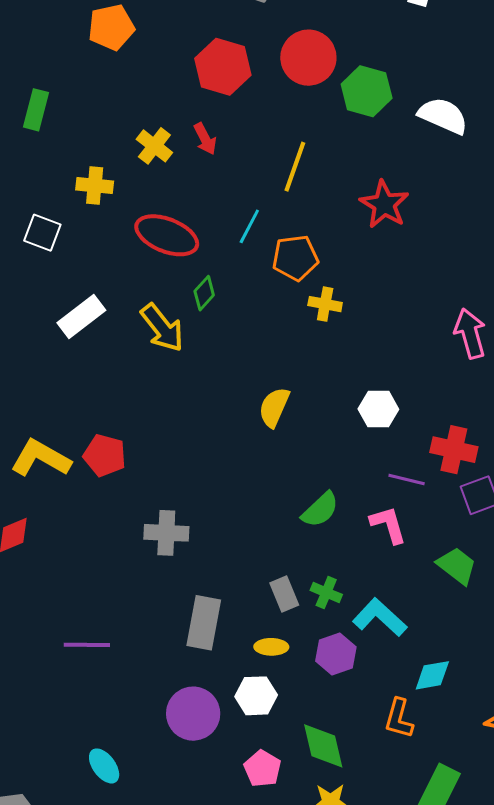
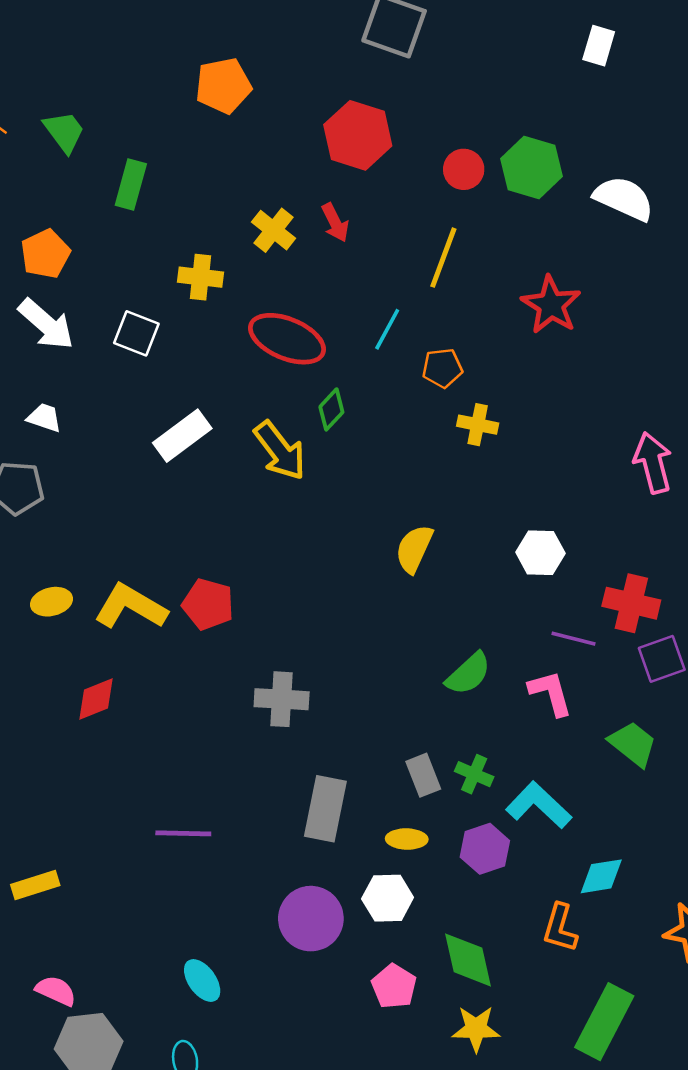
red circle: (308, 58) -> (464, 169), moved, size x0.6
orange pentagon: (295, 258) -> (442, 368), size x0.7

